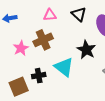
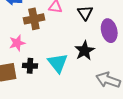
brown cross: (43, 40) -> (34, 19), moved
pink star: (21, 48) -> (17, 43), moved

